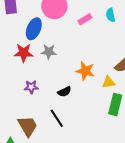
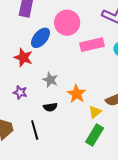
pink rectangle: (85, 19) -> (92, 45), size x1.6
gray star: (49, 52) -> (50, 80), moved
yellow triangle: (109, 82) -> (95, 112), turned -48

